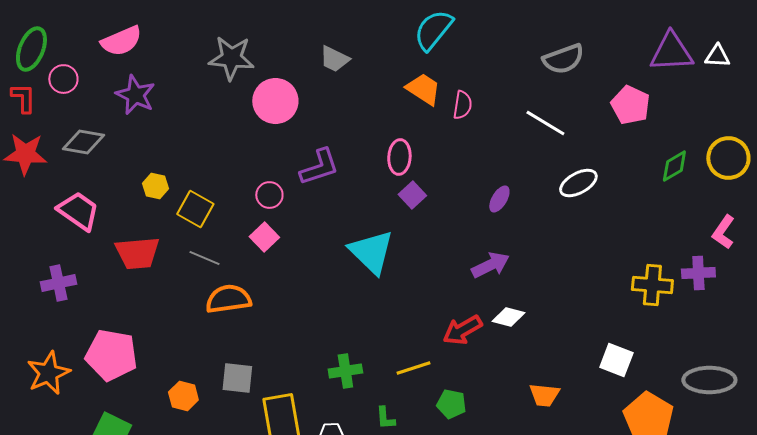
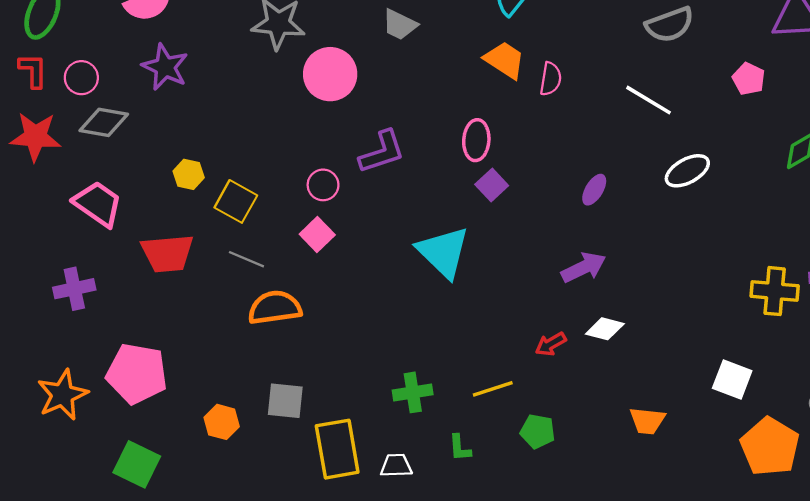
pink circle: (63, 79) -> (81, 78), moved
pink pentagon: (630, 105) -> (749, 79), size x0.7
red arrow: (462, 330) -> (551, 344), size x0.7

